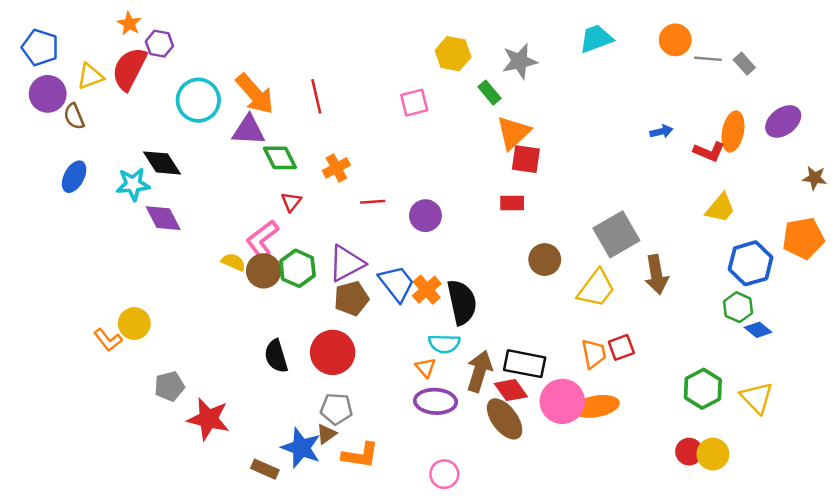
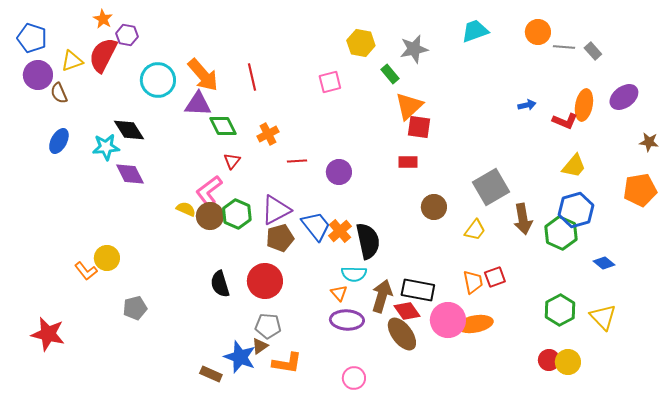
blue hexagon: (751, 263) -> (576, 210), moved
yellow trapezoid: (596, 288) -> (475, 230), size x0.7
green hexagon: (738, 307) -> (561, 233), moved, size x1.4
red star: (208, 419) -> (48, 334), moved

